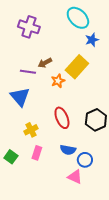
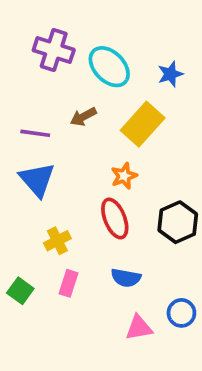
cyan ellipse: (78, 18) -> (109, 67), moved
purple line: (28, 72) -> (35, 133), moved
orange star: (58, 81) -> (124, 176), moved
blue circle: (85, 160) -> (181, 313), moved
pink triangle: (75, 177) -> (139, 328), turned -35

